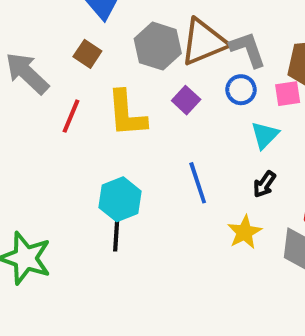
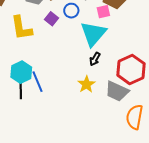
blue circle: (241, 90) -> (71, 11), moved
cyan triangle: (265, 135) -> (93, 34), size x1.8
blue line: (198, 183) -> (37, 82), moved

